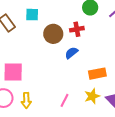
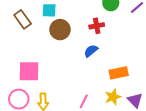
brown circle: (53, 34) -> (60, 30), moved

